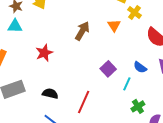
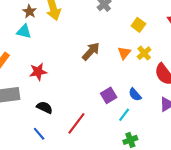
yellow cross: (134, 13) -> (144, 53), moved
red star: (44, 53) -> (38, 72), moved
blue semicircle: (140, 67) -> (135, 95), moved

